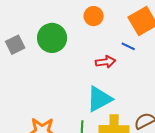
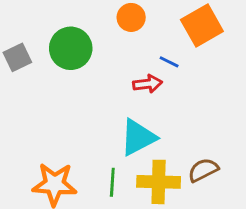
blue line: (128, 46) -> (169, 62), moved

